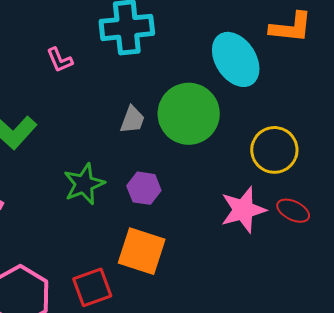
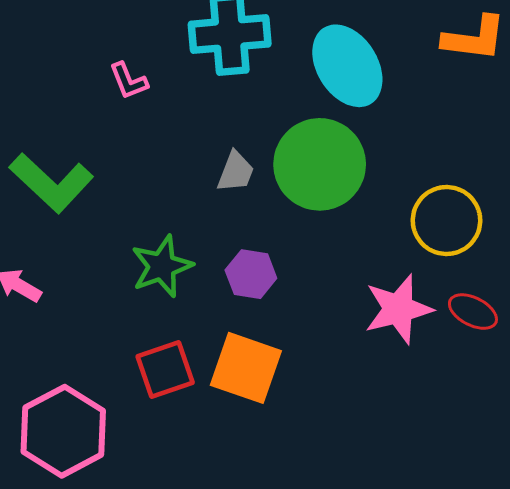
cyan ellipse: (236, 59) -> (347, 66), moved
red square: (92, 287) -> (165, 370), moved

